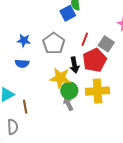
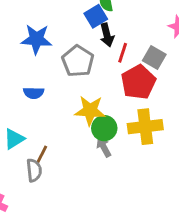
blue star: (24, 40) -> (36, 39), moved, size x1.5
black arrow: (74, 65) -> (107, 35), moved
brown line: (25, 107) -> (42, 155), turned 40
gray semicircle: (13, 127) -> (34, 170), moved

